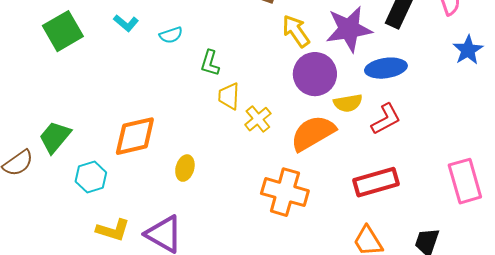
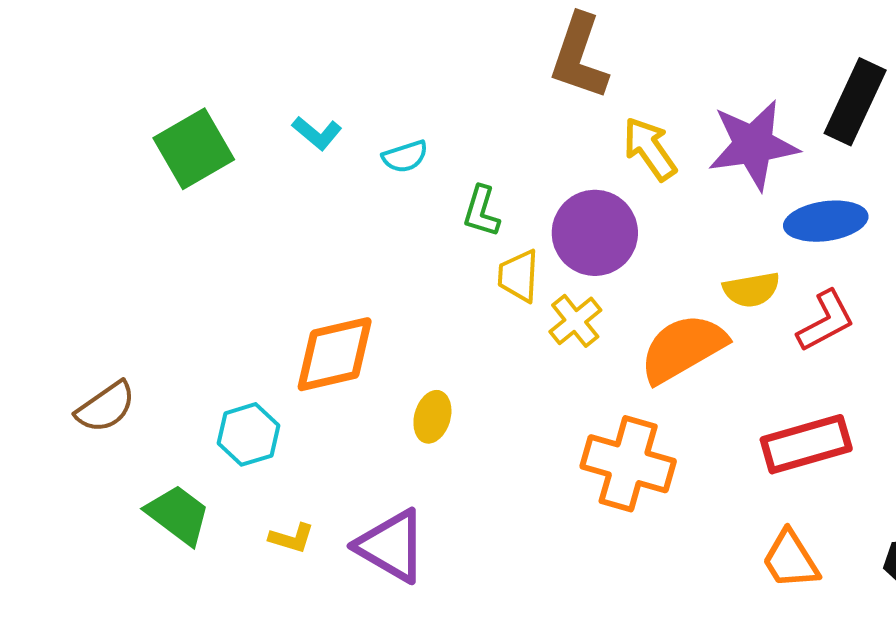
purple circle: (315, 74) -> (595, 233), moved
green trapezoid: (55, 137) -> (178, 515), moved, turned 87
yellow L-shape: (113, 230) -> (292, 538), size x0.7

